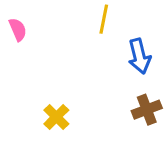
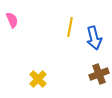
yellow line: (104, 19) -> (70, 27), moved

